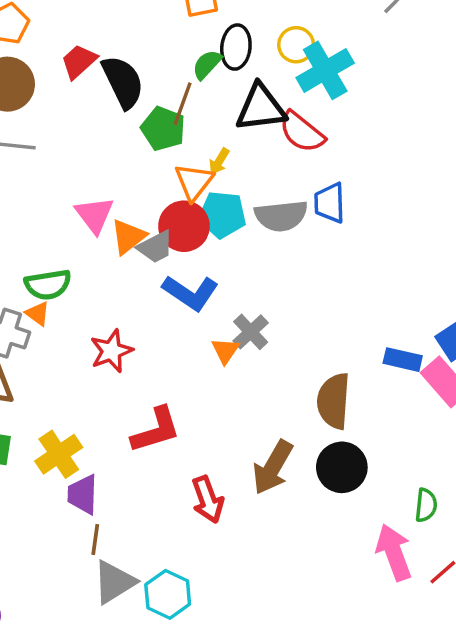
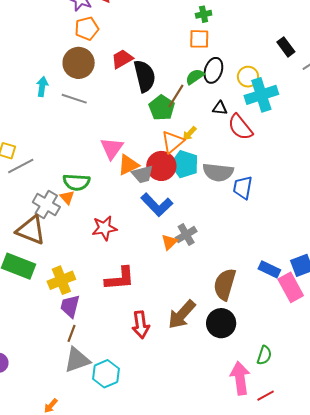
black triangle: (261, 108) -> (220, 108), size x0.5
blue trapezoid: (330, 203) -> (243, 188), moved

